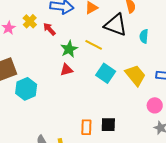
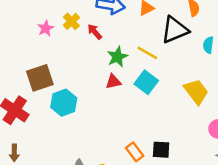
black triangle: (116, 25) -> (175, 30), turned -45
cyan square: (106, 73) -> (146, 82), moved
orange rectangle: (86, 127) -> (135, 152), turned -42

